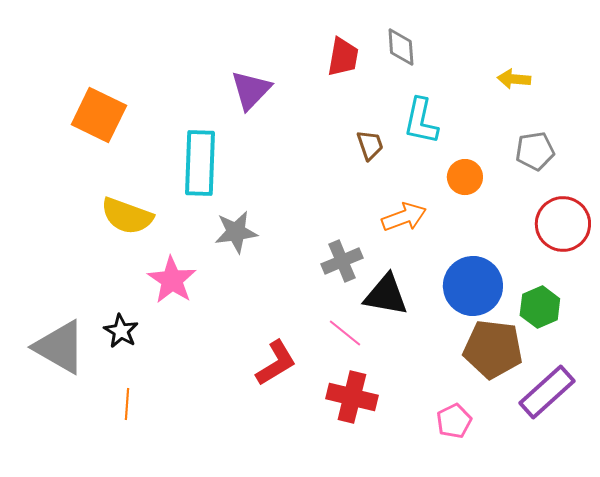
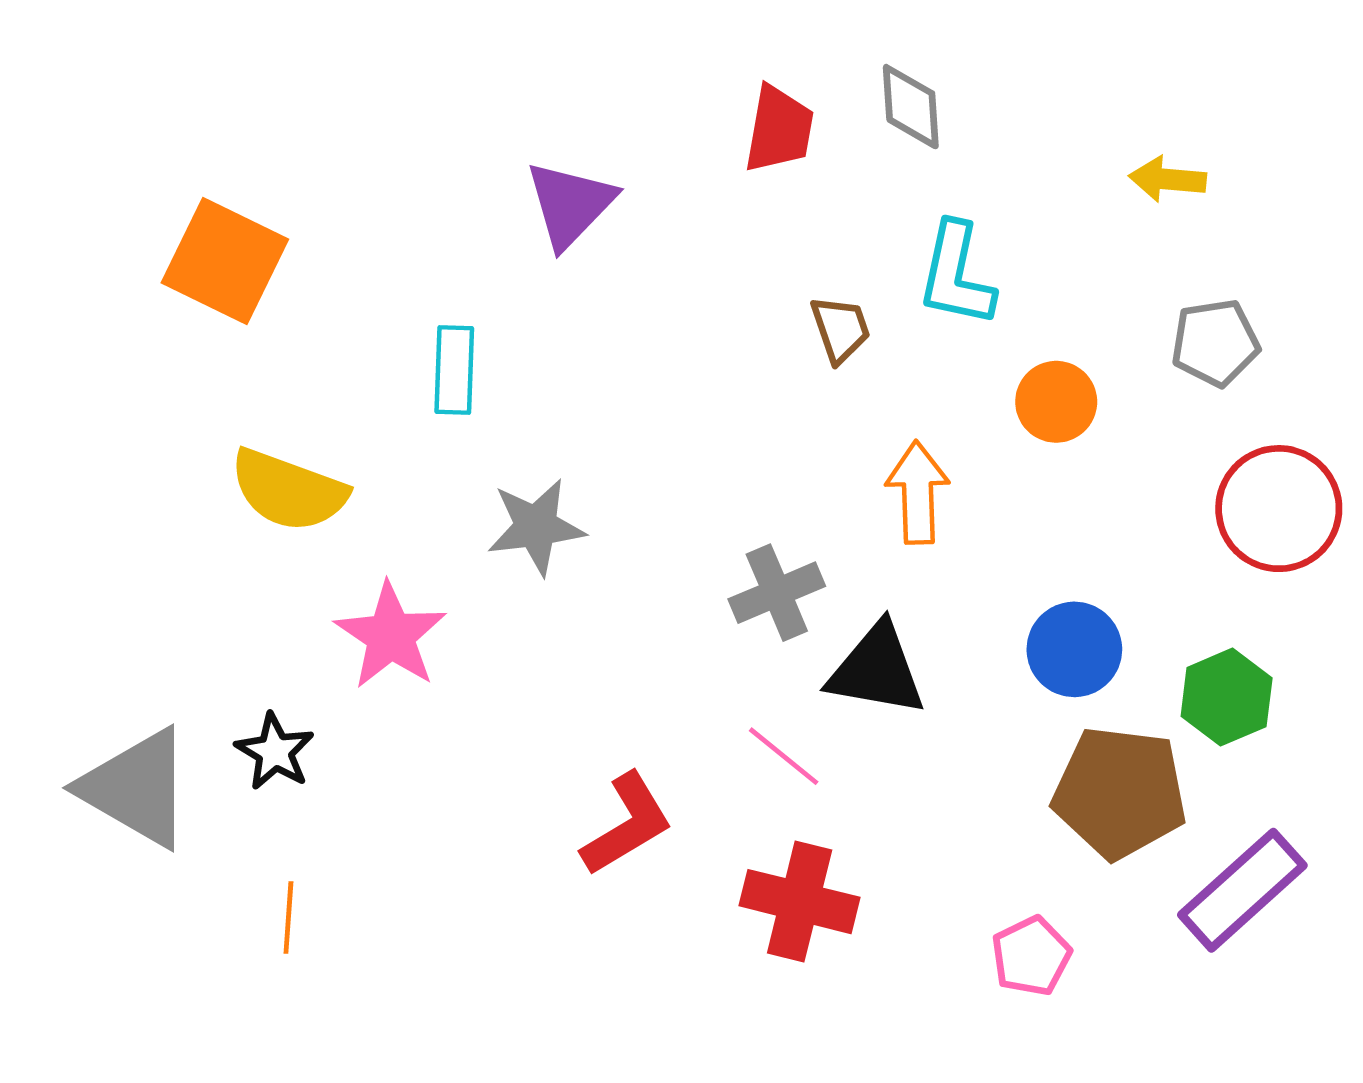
cyan rectangle: (200, 163) -> (454, 370), size x0.6
orange arrow: (404, 217) -> (918, 493), turned -72
blue circle: (473, 286) -> (1074, 649), size x0.7

